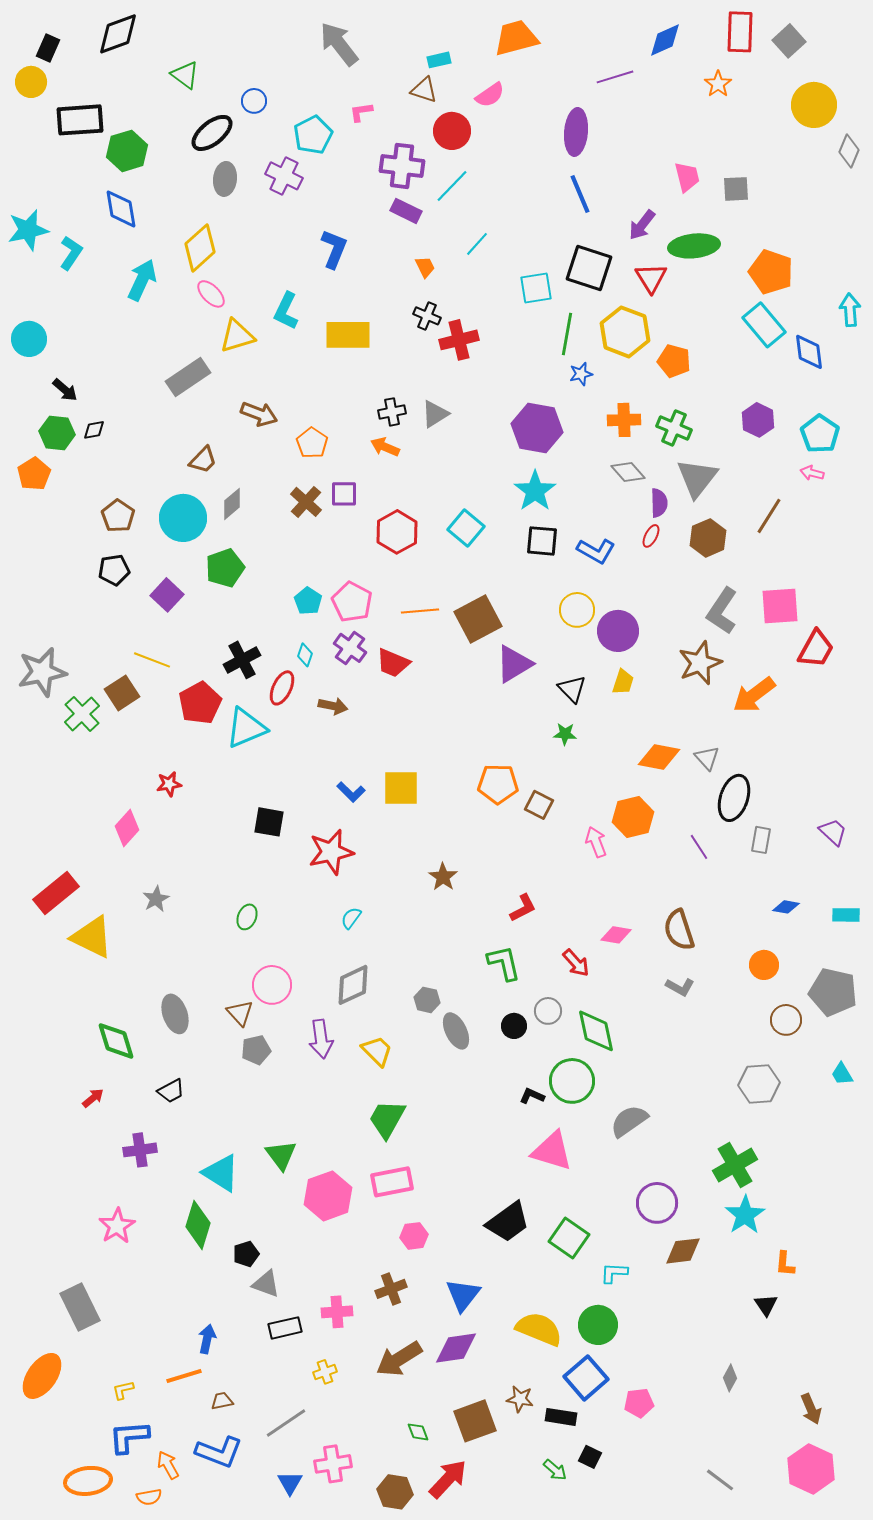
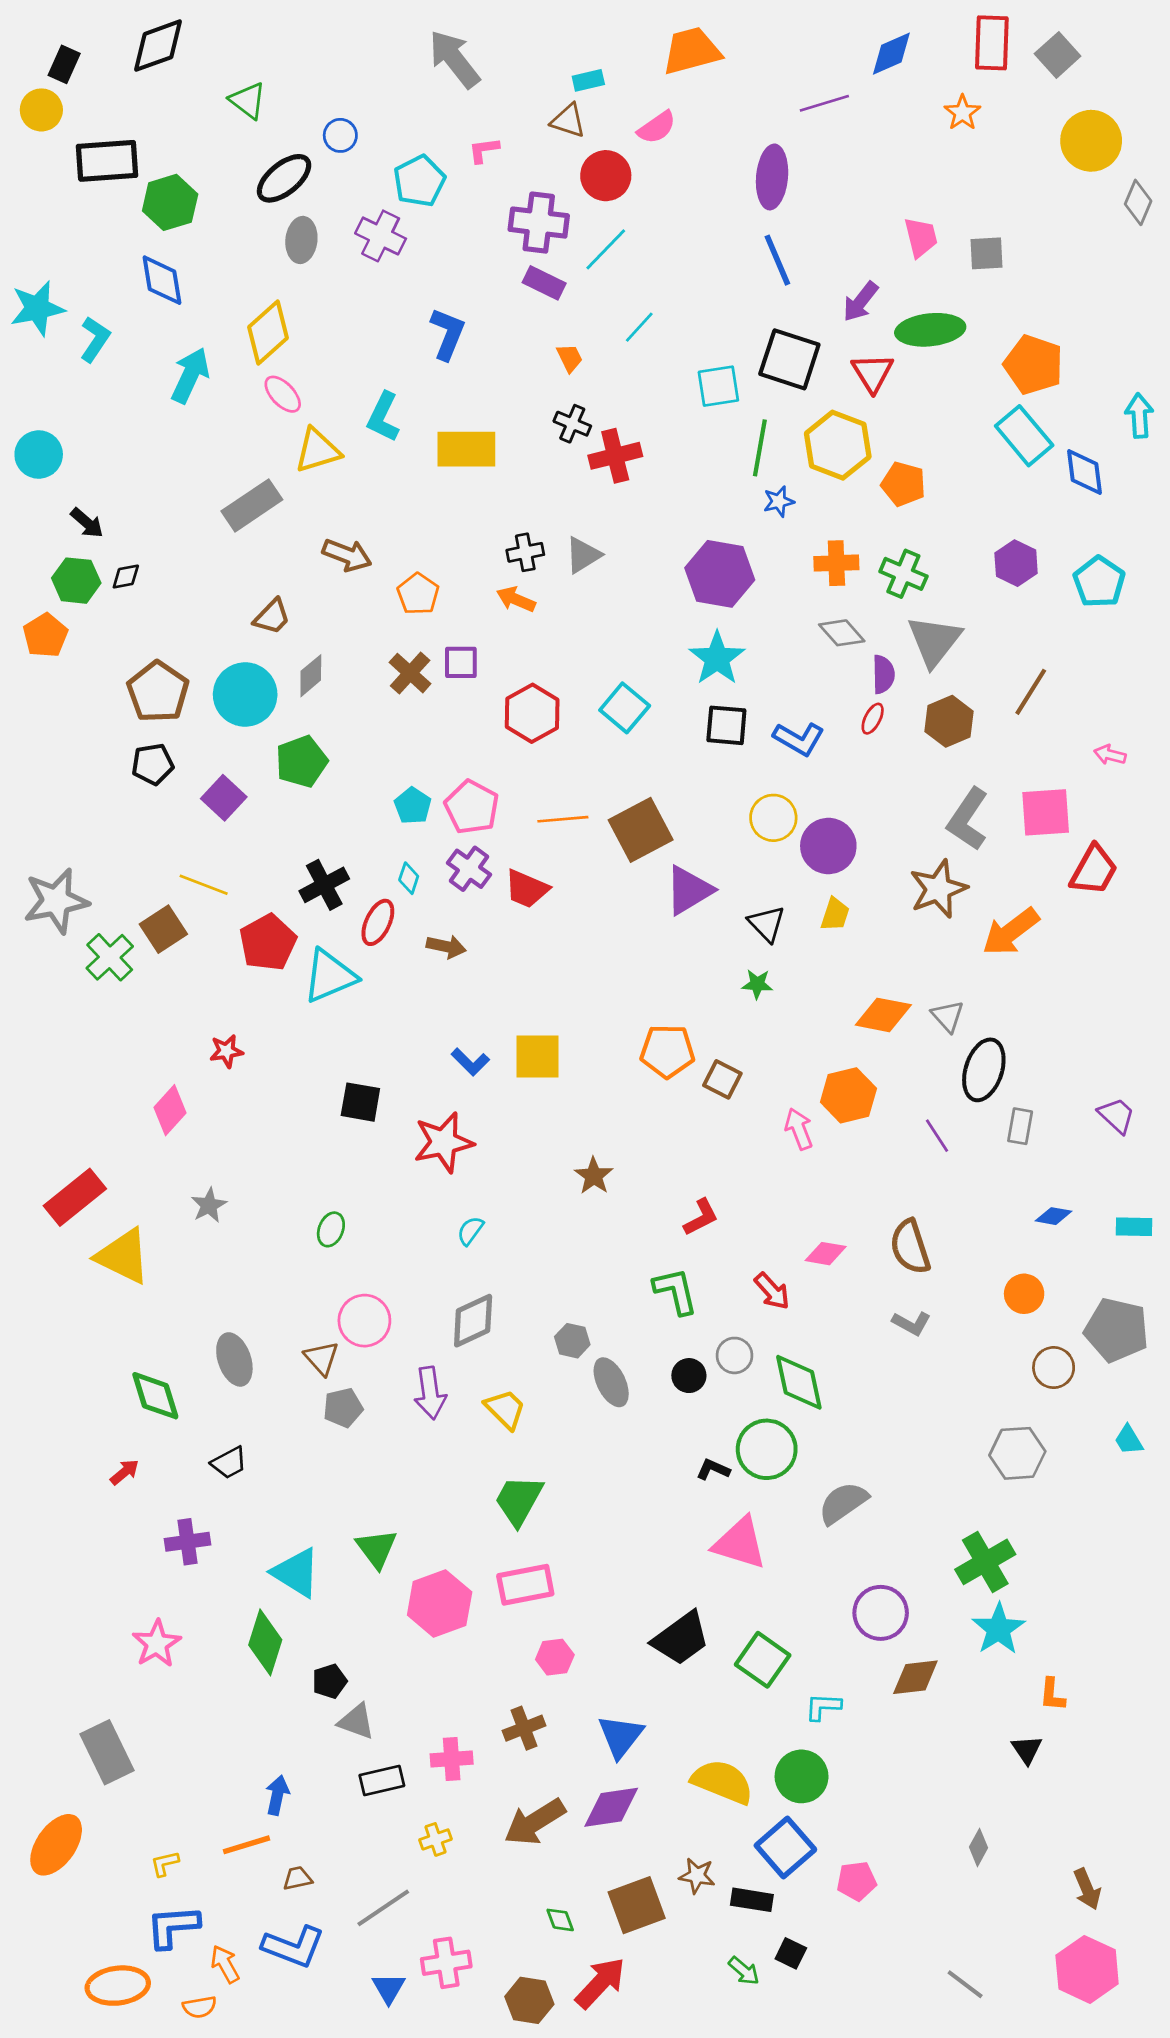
pink arrow: (812, 473) -> (1110, 755), moved
brown pentagon: (118, 516) -> (158, 692), size x1.4

